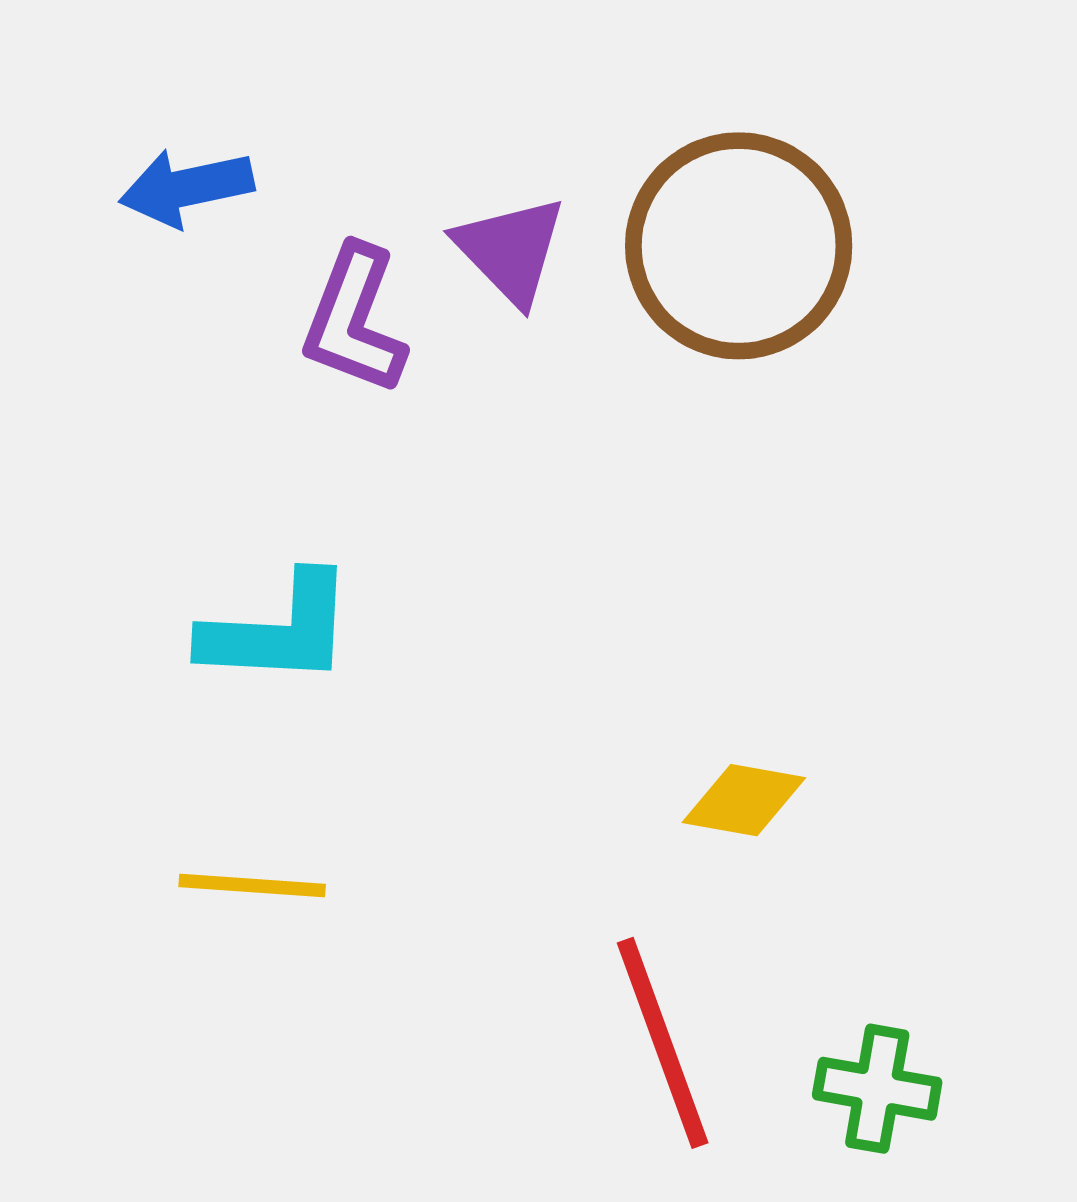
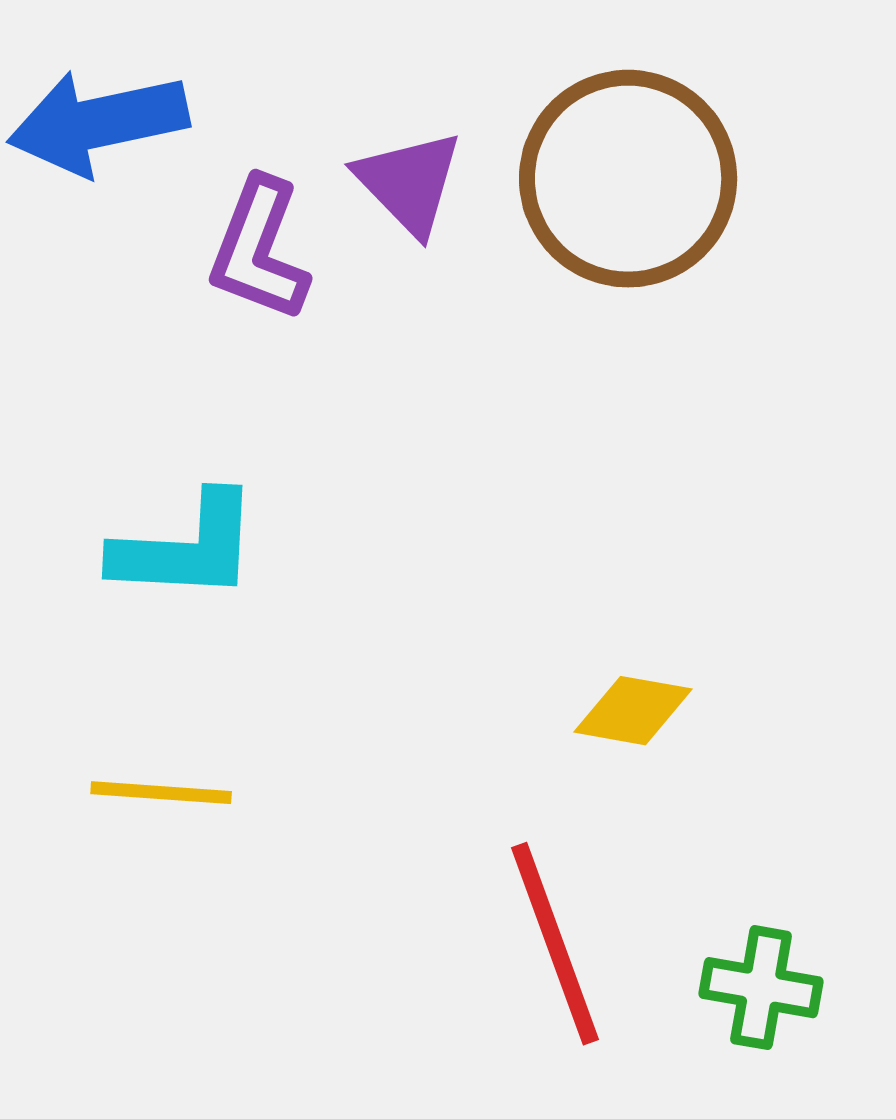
blue arrow: (186, 188) -> (98, 123), size x1.4

